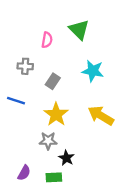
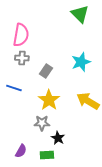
green triangle: (79, 30) -> (80, 14), moved
pink semicircle: (47, 40) -> (21, 35), moved, size x1.6
cyan star: (93, 71) -> (81, 62), turned -30

